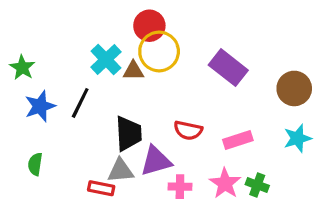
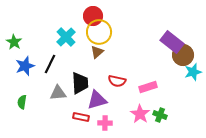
purple rectangle: (228, 68) -> (172, 42), moved
brown triangle: (133, 71) -> (97, 52), moved, turned -40
cyan star: (297, 138) -> (193, 72), moved
gray triangle: (120, 171) -> (58, 93), moved
pink cross: (180, 187) -> (105, 123), moved
red rectangle: (101, 188) -> (81, 117), moved

